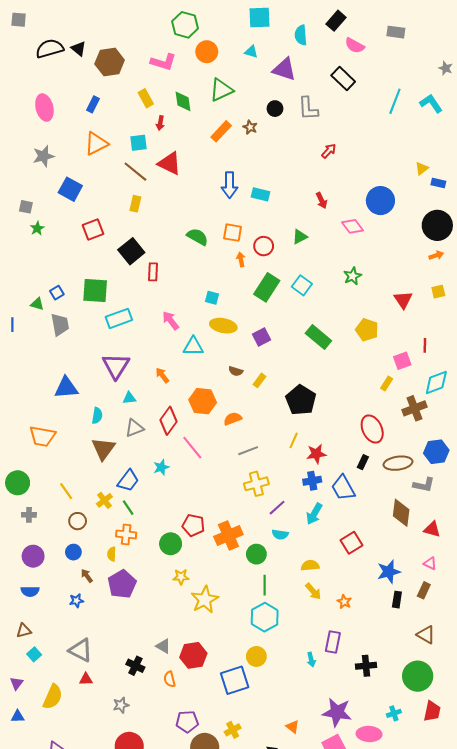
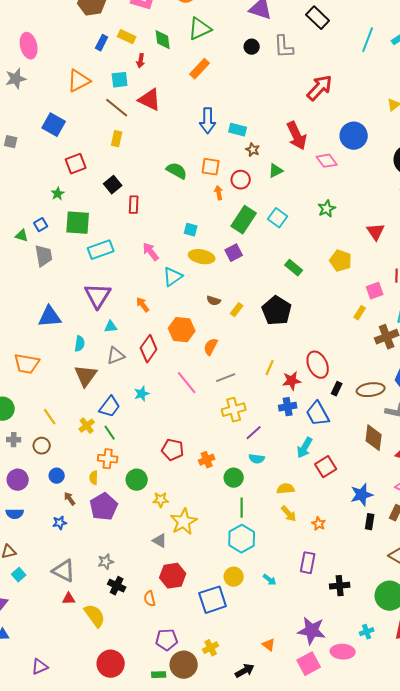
yellow rectangle: (146, 98) -> (127, 37), turned -36
blue rectangle: (93, 104) -> (102, 43), moved
brown star: (250, 127) -> (253, 150), moved
red arrow: (329, 151) -> (320, 88), moved, size x1.8
gray star: (43, 156) -> (16, 79), moved
red arrow: (322, 201) -> (297, 136), size x1.8
green star: (37, 228) -> (58, 194), moved
black square: (131, 251) -> (113, 185), size x0.7
purple square: (262, 337) -> (234, 253), moved
green rectangle: (318, 337) -> (294, 268), size x0.7
cyan triangle: (193, 346) -> (173, 277), turned -35
black pentagon: (301, 400) -> (277, 311), moved
orange semicircle: (233, 419) -> (211, 347), turned -42
red ellipse: (372, 429) -> (318, 365), moved
pink line: (192, 448) -> (187, 383), moved
cyan arrow: (314, 514) -> (305, 448), moved
brown circle: (78, 521) -> (42, 446), moved
orange cross: (228, 536) -> (207, 460), size x0.6
green circle: (171, 544) -> (137, 480), moved
gray triangle: (163, 646) -> (160, 541), moved
cyan arrow: (311, 660) -> (270, 580), moved, turned -40
yellow semicircle: (53, 697) -> (95, 616), moved, turned -60
gray star: (121, 705) -> (106, 562), moved

